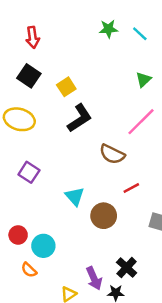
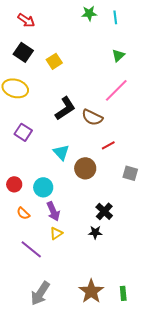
cyan line: (140, 34) -> (115, 17), turned 40
red arrow: (33, 37) -> (26, 20), turned -48
black L-shape: (80, 118) -> (65, 108), moved
cyan circle: (43, 246) -> (43, 187), moved
purple arrow: (94, 278) -> (53, 211), moved

